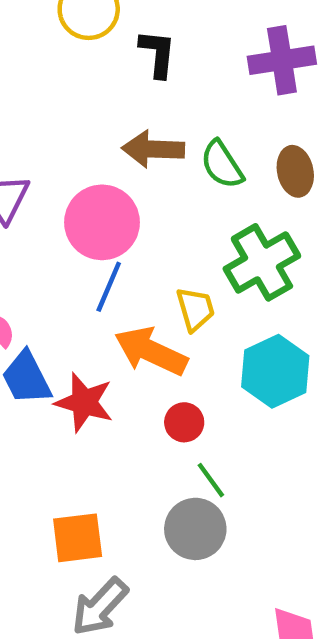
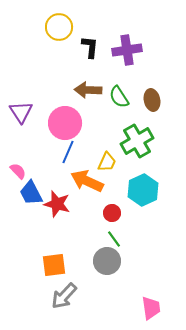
purple cross: (282, 60) -> (127, 50), moved
yellow trapezoid: (195, 309) -> (107, 162), turned 40
red circle: (184, 422) -> (112, 213), moved

